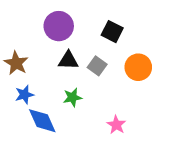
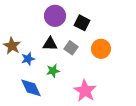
purple circle: (59, 26) -> (55, 16), moved
blue star: (24, 95) -> (28, 59), moved
pink star: (116, 125) -> (85, 91), size x1.6

